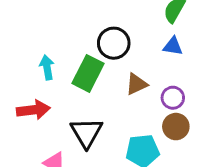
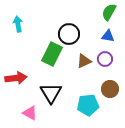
cyan arrow: (47, 67) -> (18, 24), moved
purple circle: (173, 98) -> (105, 59), moved

